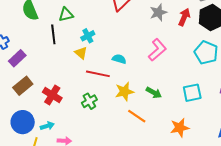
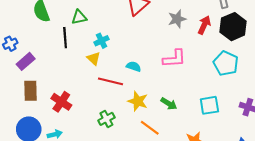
pink L-shape: (157, 50) -> (174, 59), turned 35
brown rectangle: (23, 86) -> (31, 91), turned -54
yellow star: (124, 92) -> (138, 101), turned 30
green cross: (89, 101) -> (106, 119), moved

